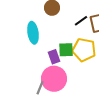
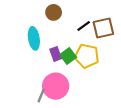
green square: (66, 50) -> (68, 56), turned -35
purple rectangle: (54, 57) -> (56, 54), moved

